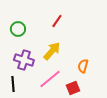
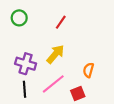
green circle: (18, 29) -> (19, 18), moved
black line: (13, 84) -> (25, 89), moved

